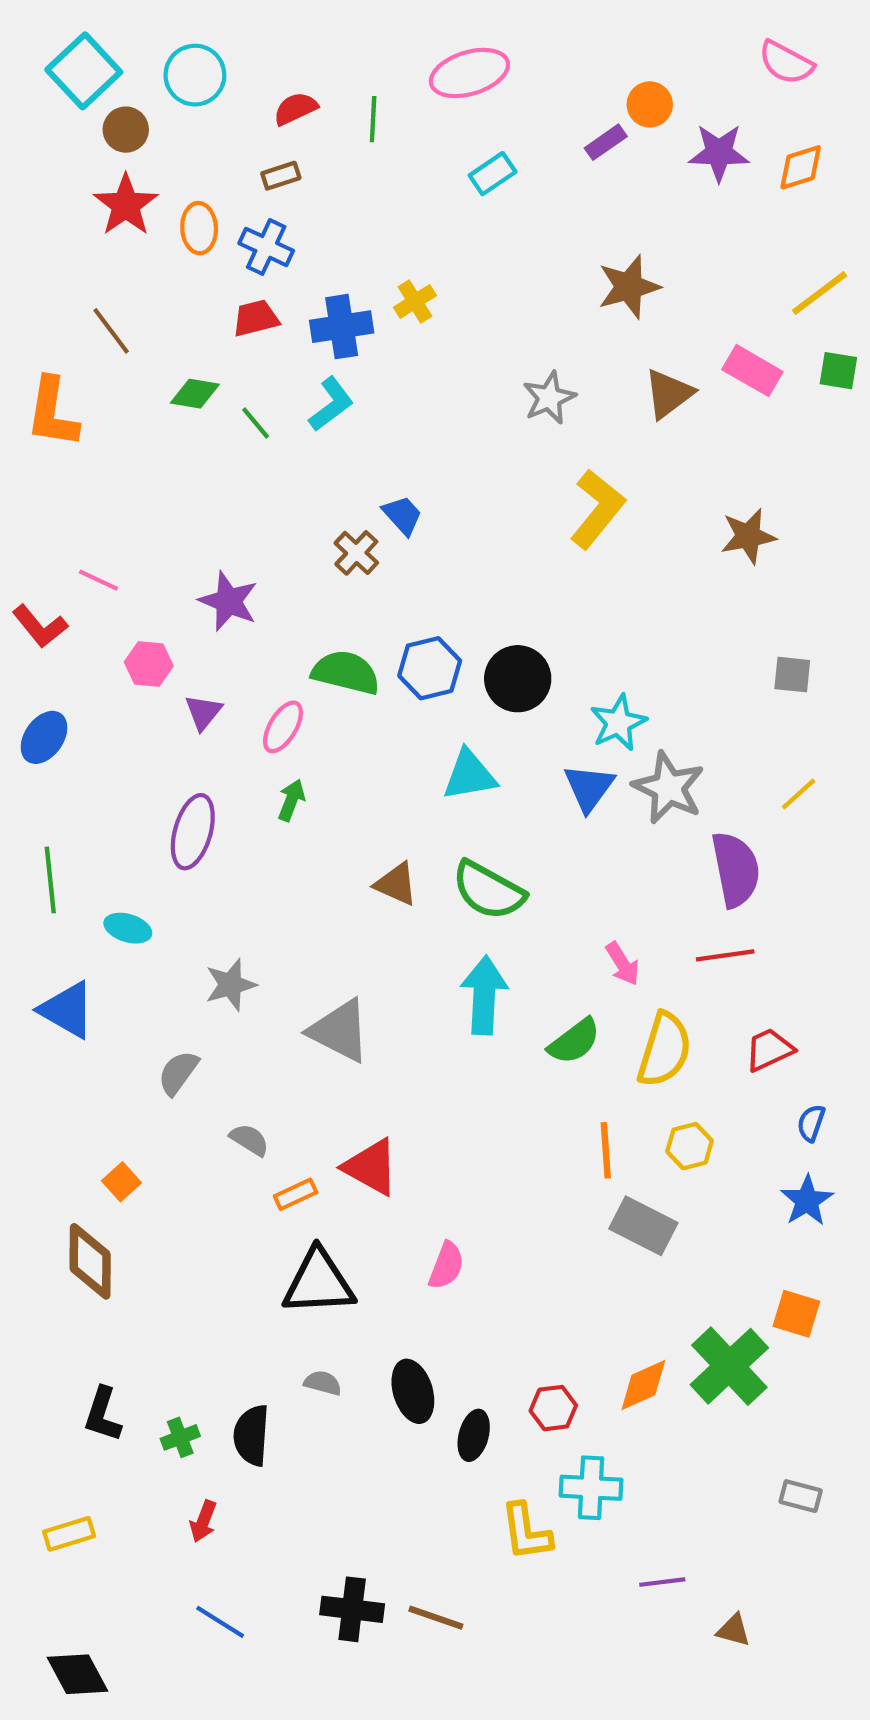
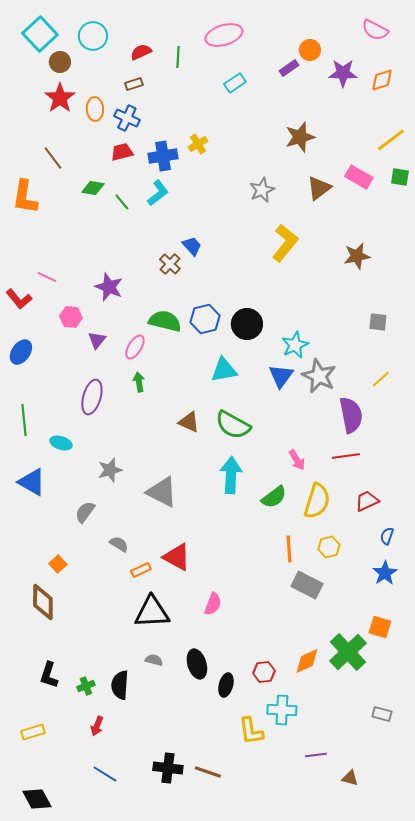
green arrow: (291, 800) -> (139, 382), turned -30

